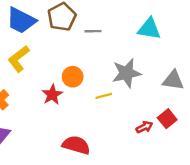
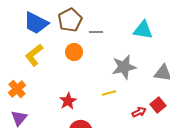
orange circle: (73, 77) -> (74, 52), moved
red star: (52, 95) -> (68, 101), moved
yellow line: (104, 96) -> (109, 93), moved

